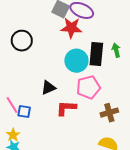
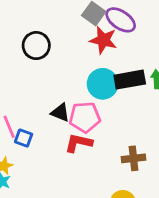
black rectangle: (96, 54) -> (130, 80), turned 65
pink pentagon: (88, 87) -> (85, 117), moved
black triangle: (48, 88) -> (60, 112), turned 35

